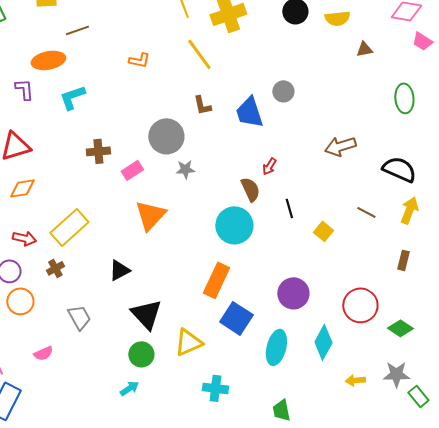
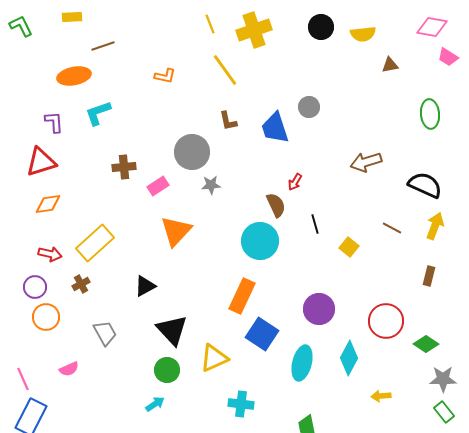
purple L-shape: (24, 89) -> (54, 122), moved
gray star: (396, 374) -> (443, 379), moved

